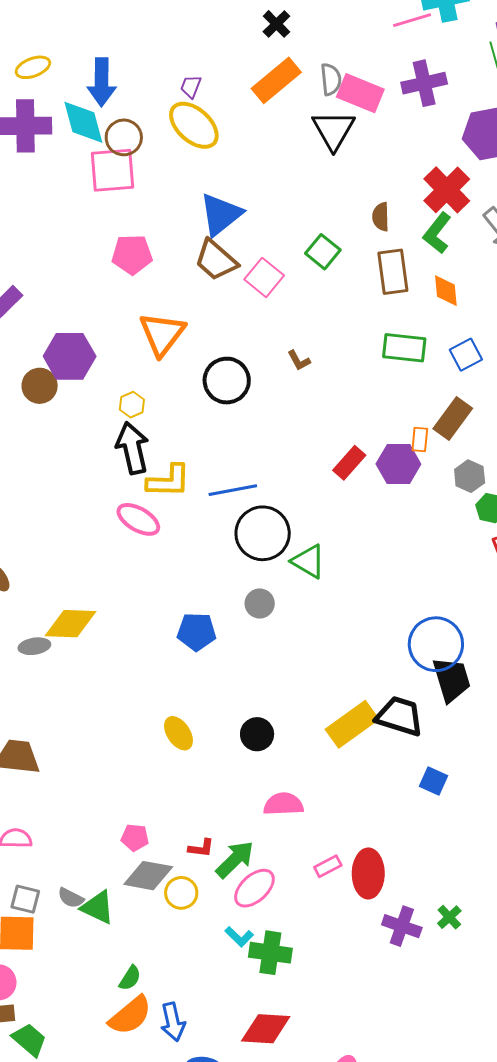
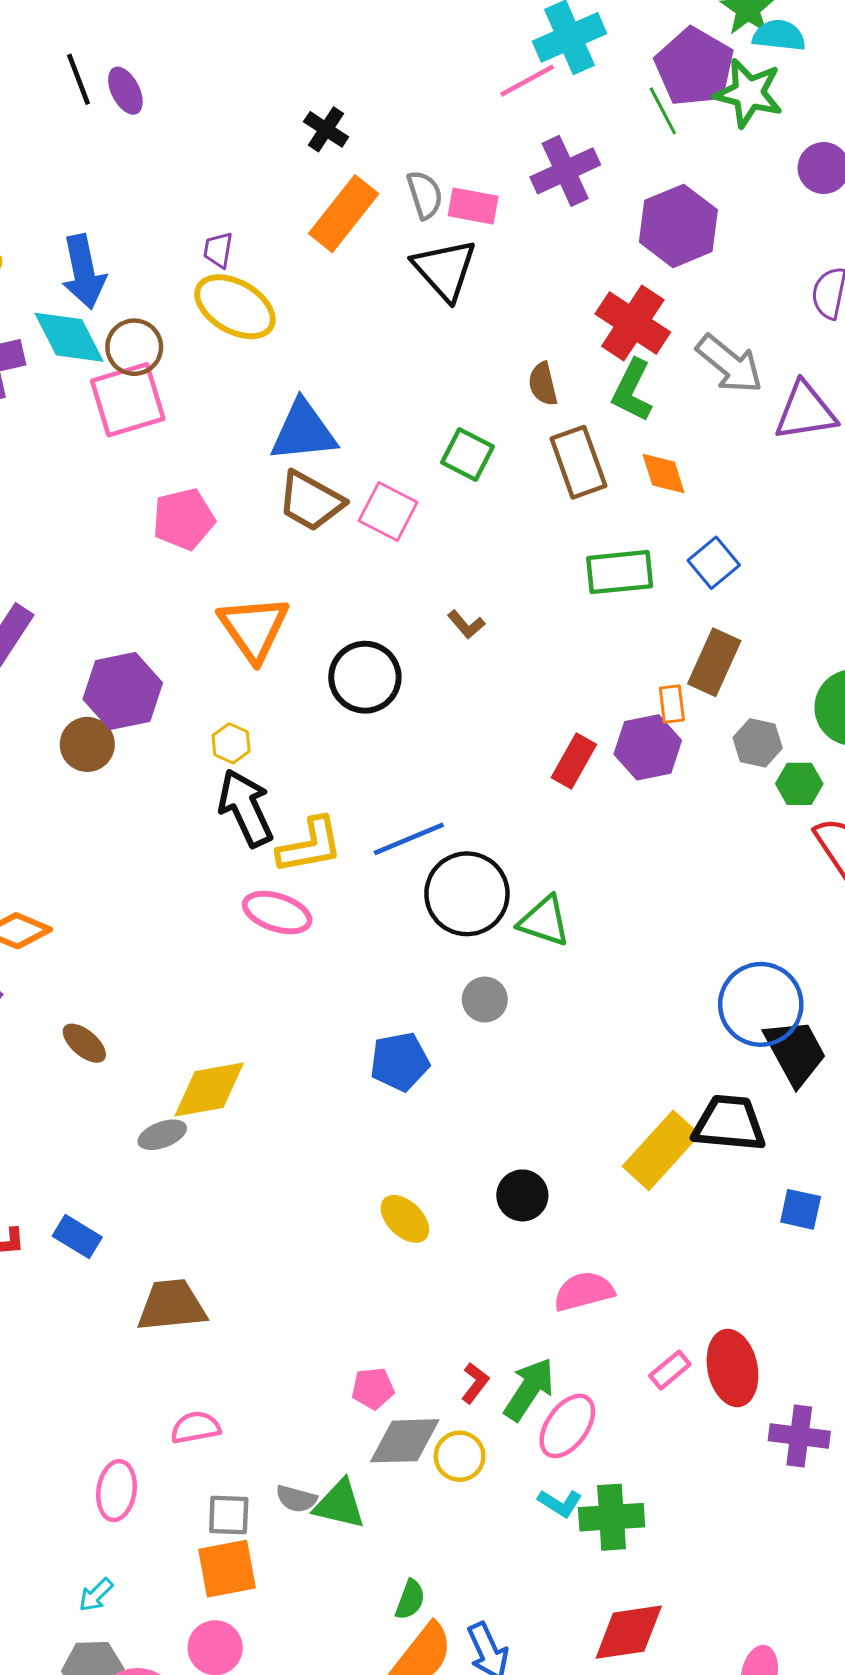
pink rectangle: (360, 93) -> (473, 206), size x0.7
blue triangle: (221, 214) -> (303, 431), turned 45
red L-shape: (201, 848) -> (475, 1383), turned -48

